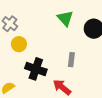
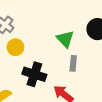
green triangle: (65, 18) -> (65, 39), moved

